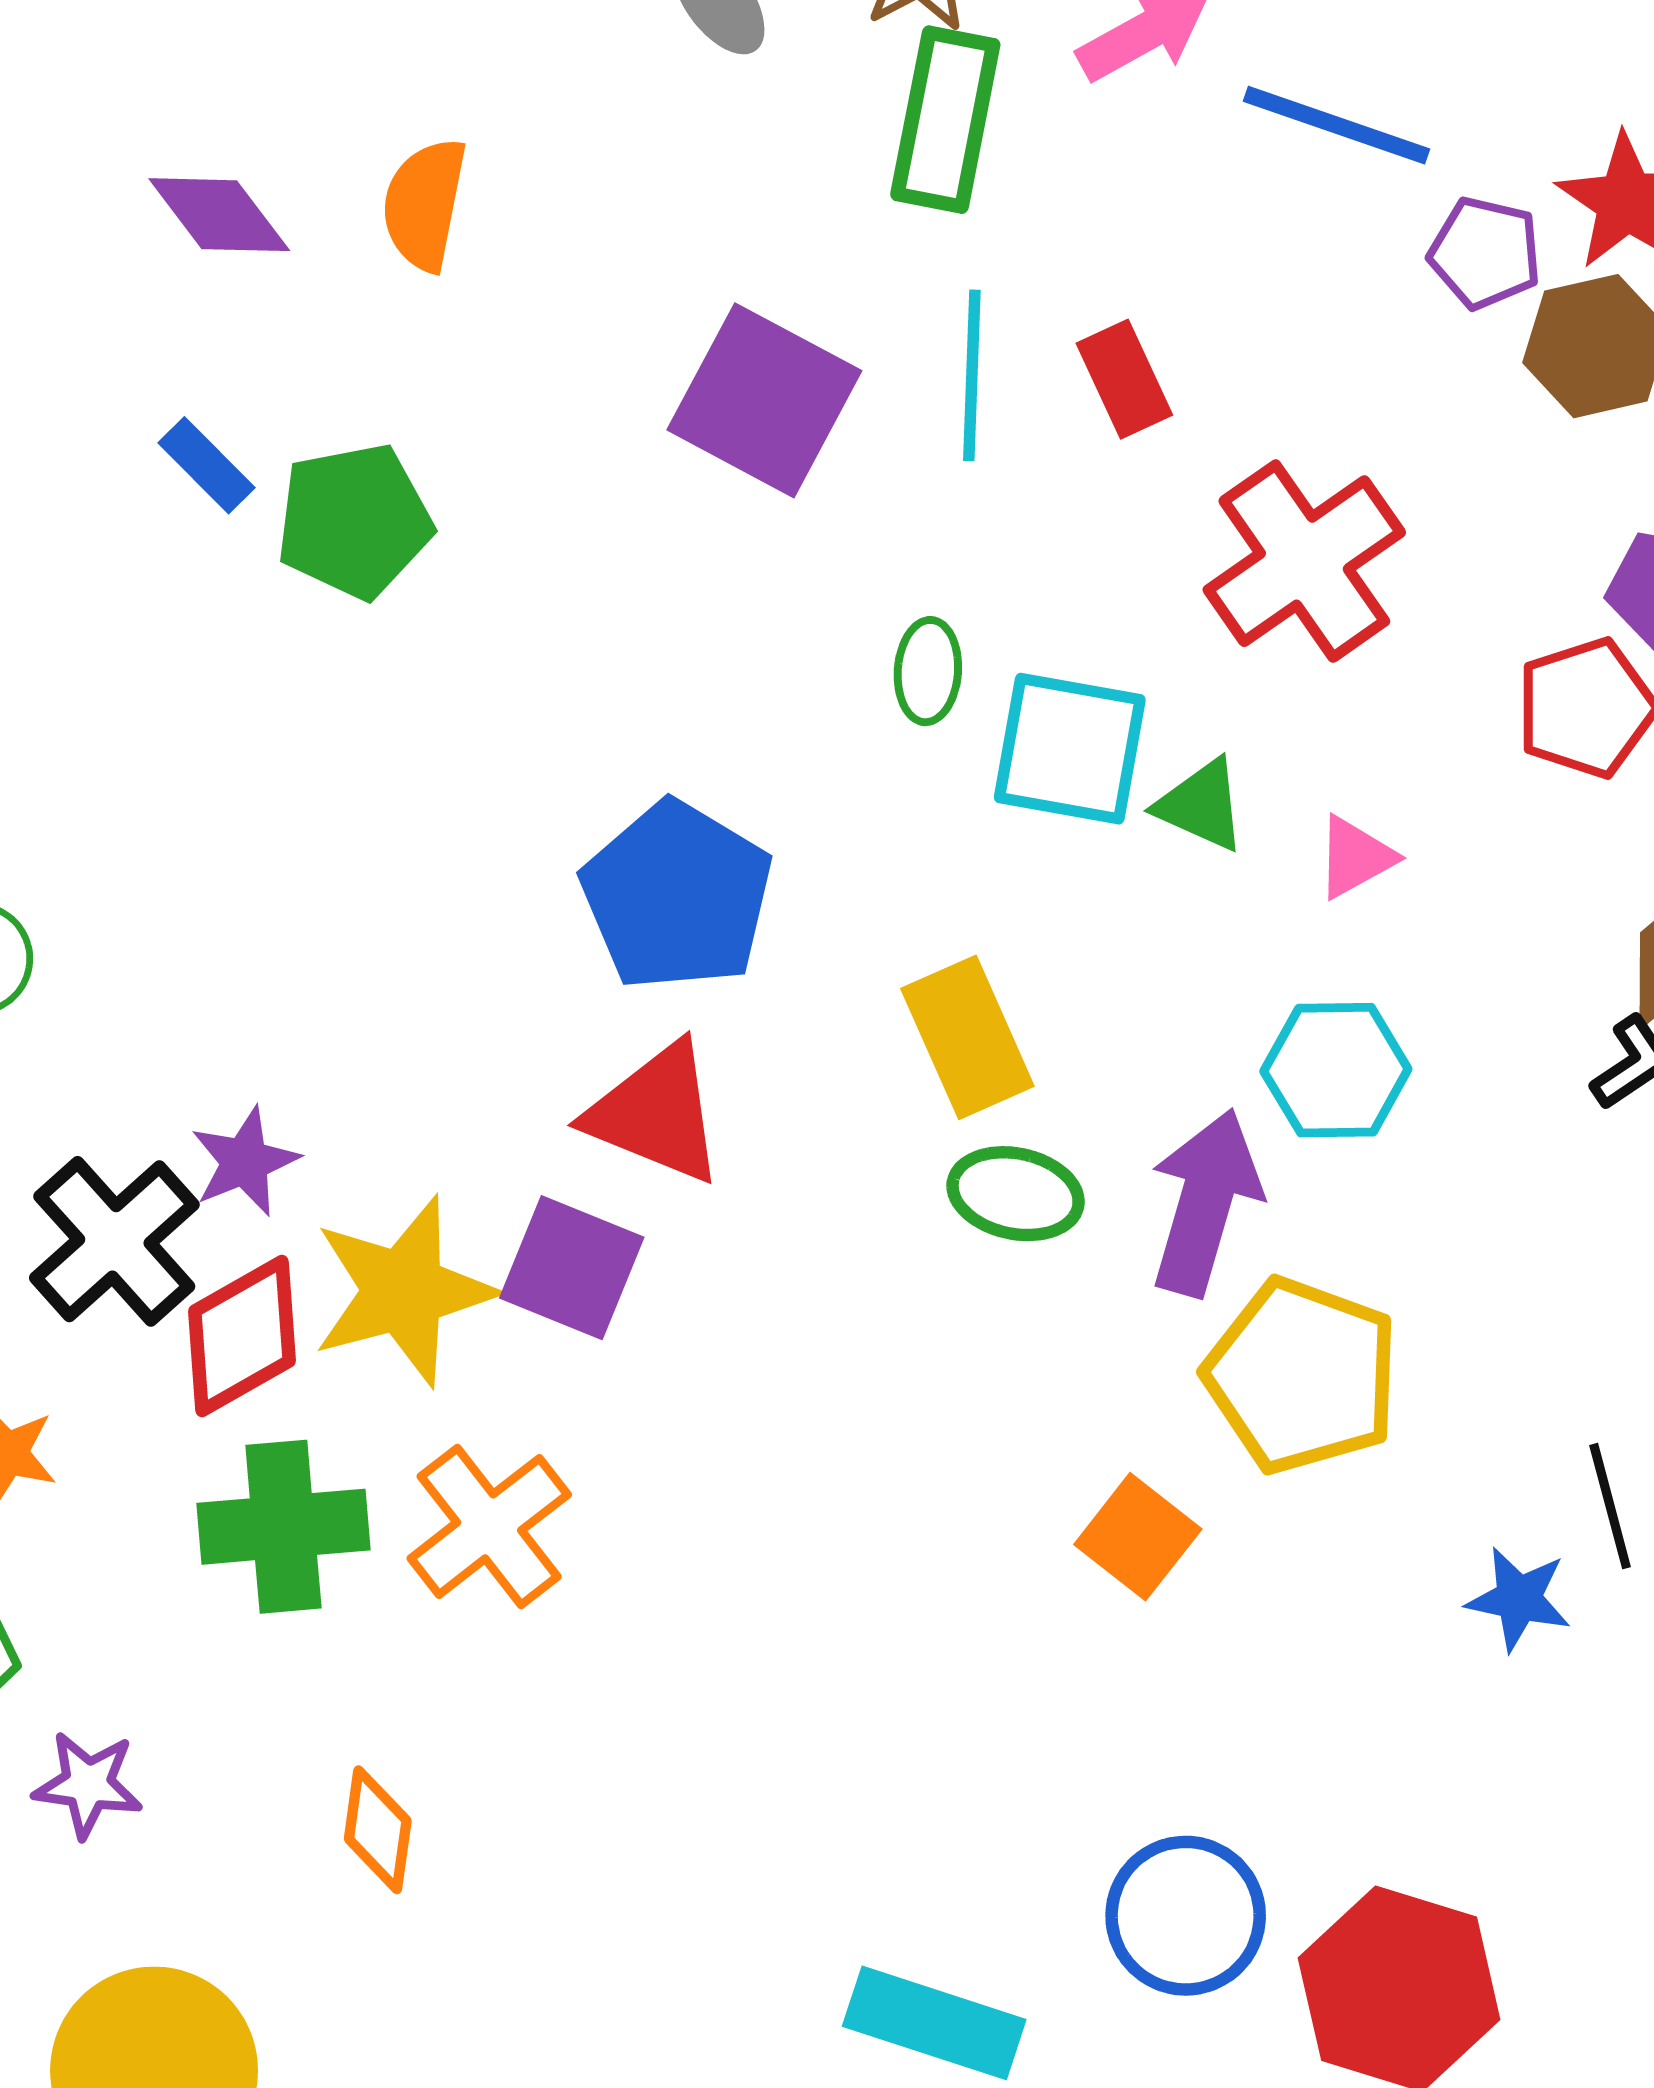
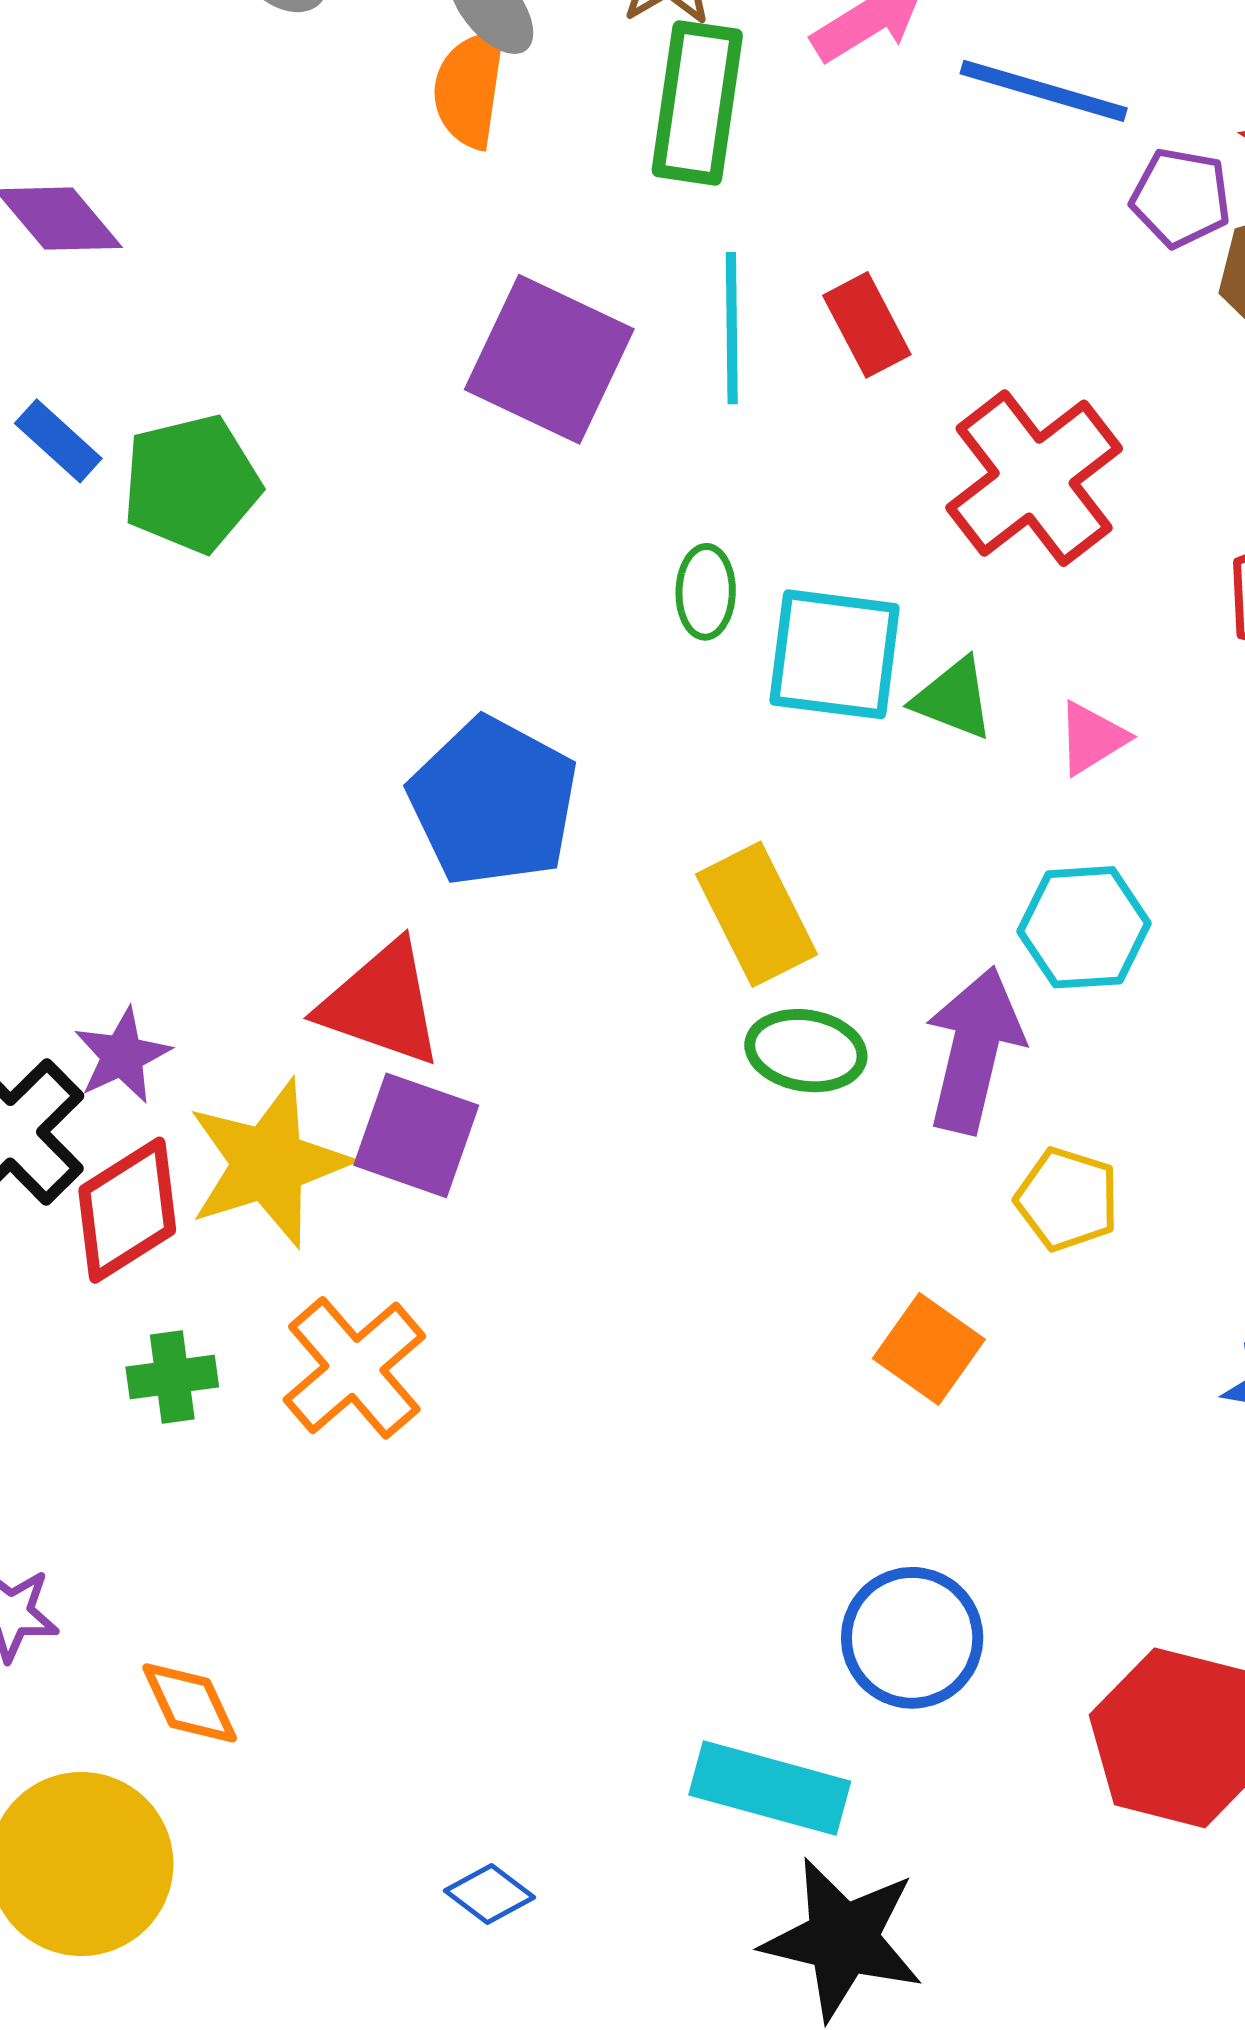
orange semicircle: (424, 204) -> (469, 89), moved
red triangle: (656, 1113) -> (381, 1004), moved
yellow pentagon: (1302, 1376) -> (1067, 1199), size x0.6
green cross: (283, 1527) -> (172, 1377), size x0.6
orange diamond: (378, 1830) -> (190, 1703), moved, turned -30
blue circle: (1186, 1916) -> (912, 1638), moved

